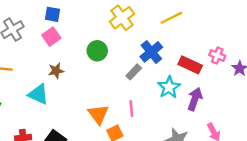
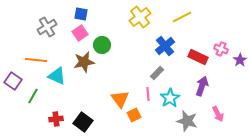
green circle: (97, 51) -> (102, 45), moved
brown star: (56, 71) -> (84, 62), size x1.5
gray rectangle: (134, 72) -> (157, 73), moved
cyan star: (169, 87) -> (170, 98), moved
cyan triangle: (38, 94) -> (57, 76), moved

